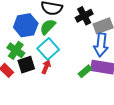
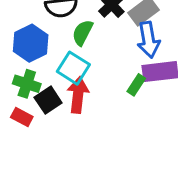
green semicircle: (48, 27) -> (83, 33), moved
red arrow: (46, 67) -> (78, 95), size x1.6

